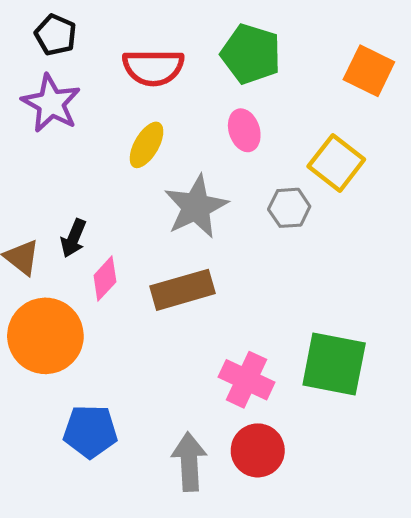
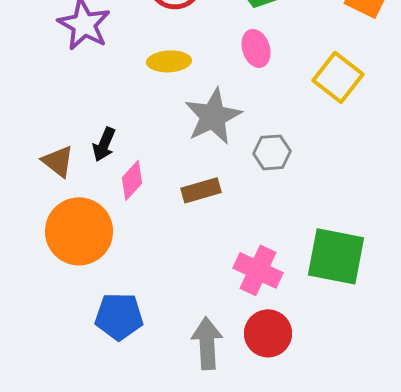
yellow ellipse: (147, 145) -> (169, 61), turned 57
gray hexagon: (289, 208) -> (272, 152), moved
brown rectangle: (182, 290) -> (201, 190), size x0.7

